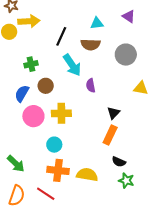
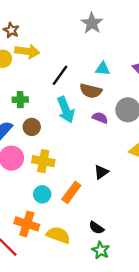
purple semicircle: (91, 86) -> (100, 118), moved, turned 112
orange rectangle: (110, 135) -> (71, 192), moved
cyan circle: (54, 145) -> (42, 194), moved

